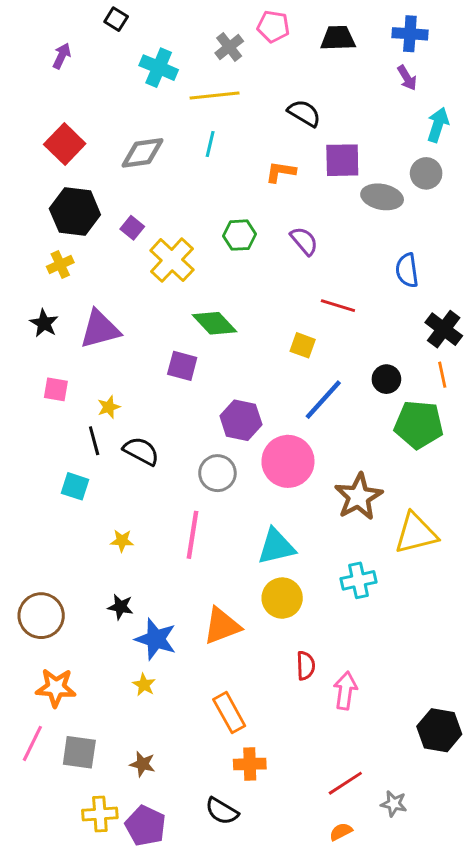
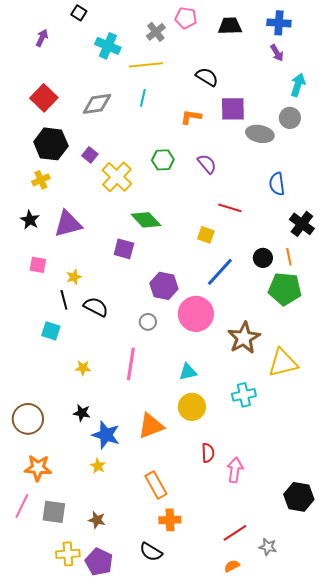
orange line: (442, 375) -> (289, 257), moved
gray circle: (217, 473) -> (148, 322), size x0.7
cyan triangle: (276, 547) -> (188, 372), size x0.7

